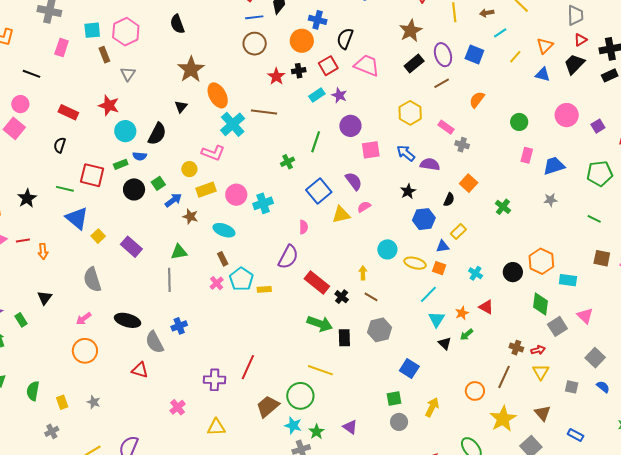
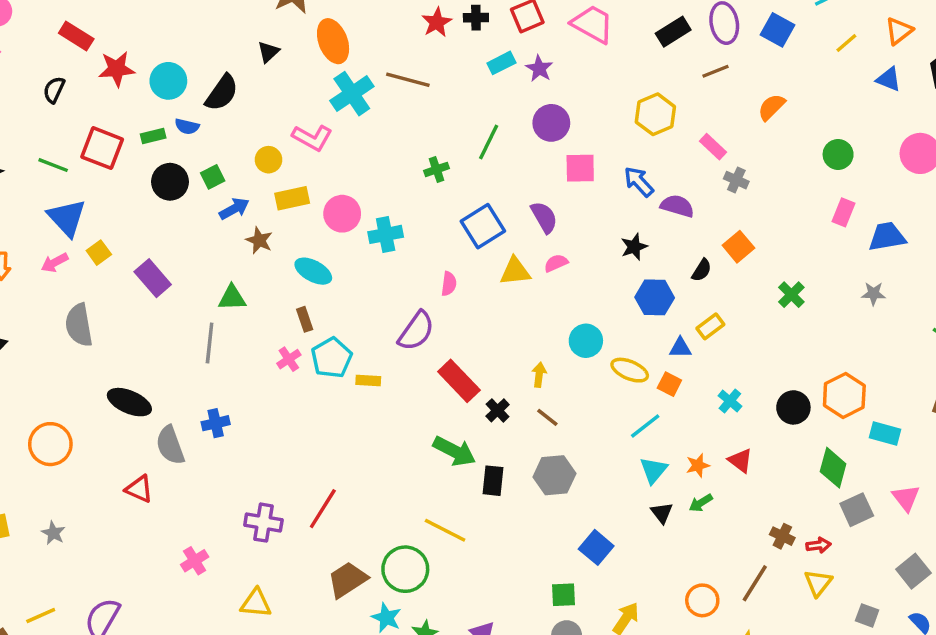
red star: (109, 105) -> (117, 69), moved, turned -30
pink arrow: (84, 319) -> (55, 263), moved

